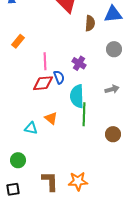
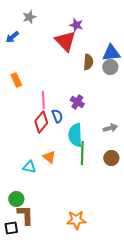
orange rectangle: (18, 41) -> (16, 80), turned -64
gray circle: (114, 49) -> (110, 67), moved
red diamond: (43, 83) -> (41, 122), turned -45
brown circle: (113, 134) -> (111, 158), moved
brown L-shape: (50, 181) -> (25, 215), moved

